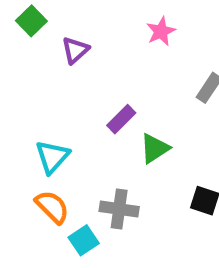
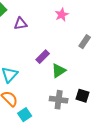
purple triangle: (75, 50) -> (21, 24), turned 32
gray cross: (119, 209) -> (59, 100), moved

